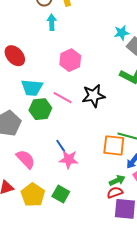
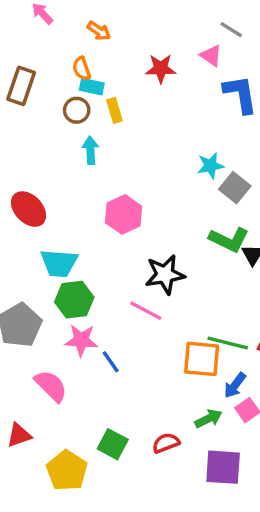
pink line: (63, 98) -> (146, 311), moved
pink star: (69, 159) -> (81, 340), moved
red semicircle: (115, 193) -> (166, 443), moved
yellow pentagon: (33, 195) -> (67, 471), moved

